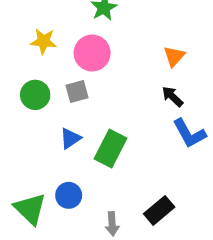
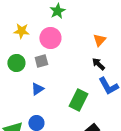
green rectangle: (111, 148) -> (78, 100), moved

